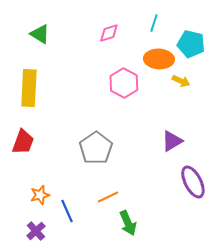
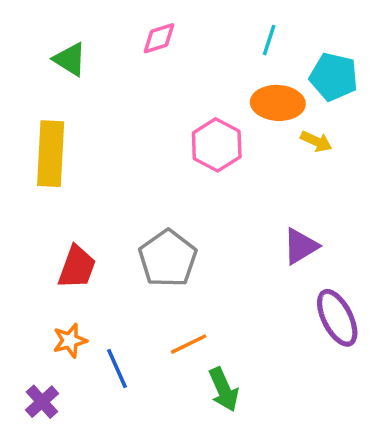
pink diamond: (109, 33) -> (159, 38), moved
red trapezoid: (23, 142) -> (77, 267), moved
purple cross: (36, 231) -> (42, 402), moved

